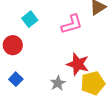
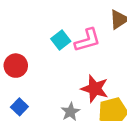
cyan square: (30, 19) -> (61, 40), moved

